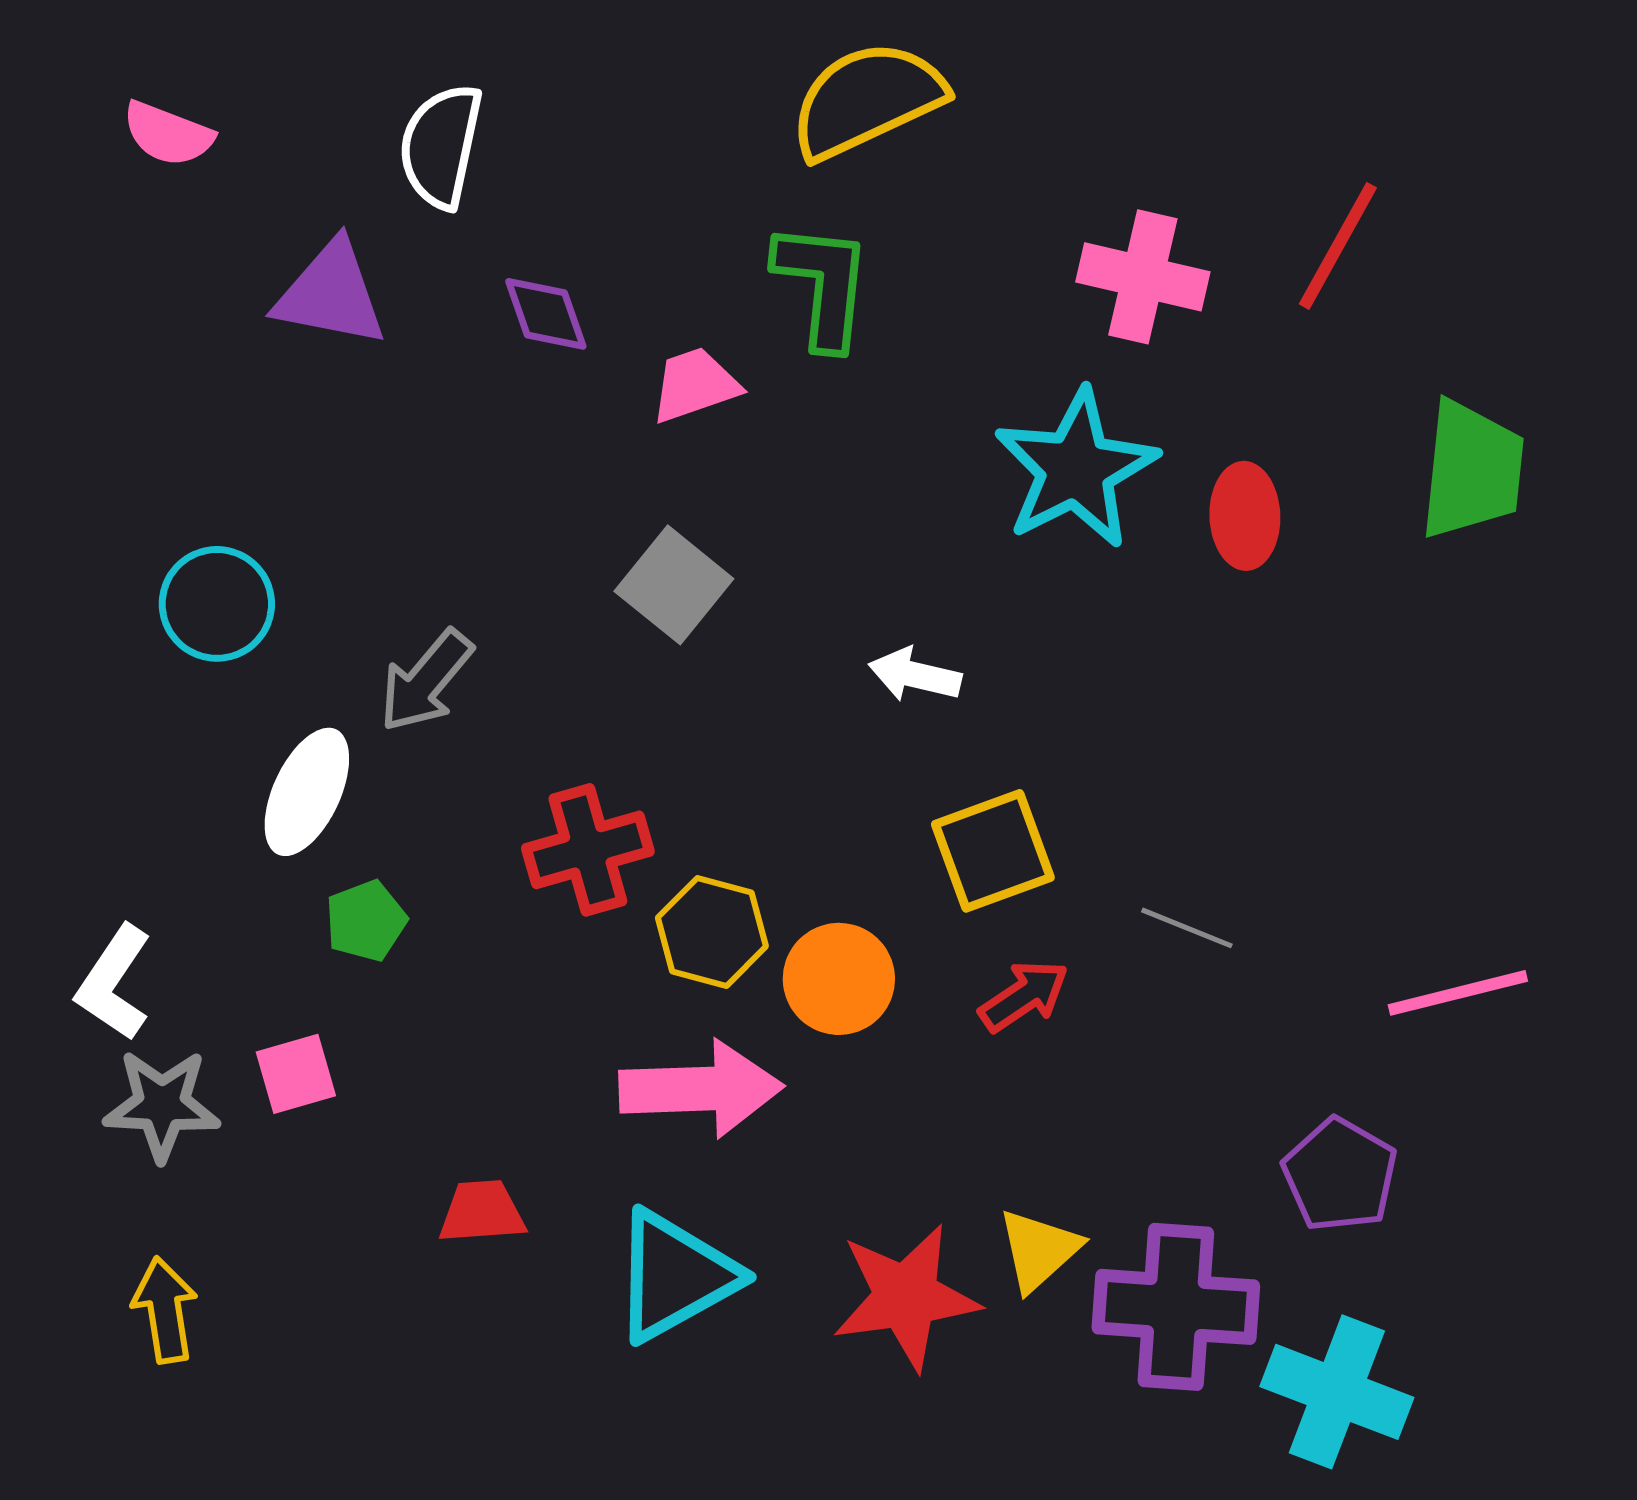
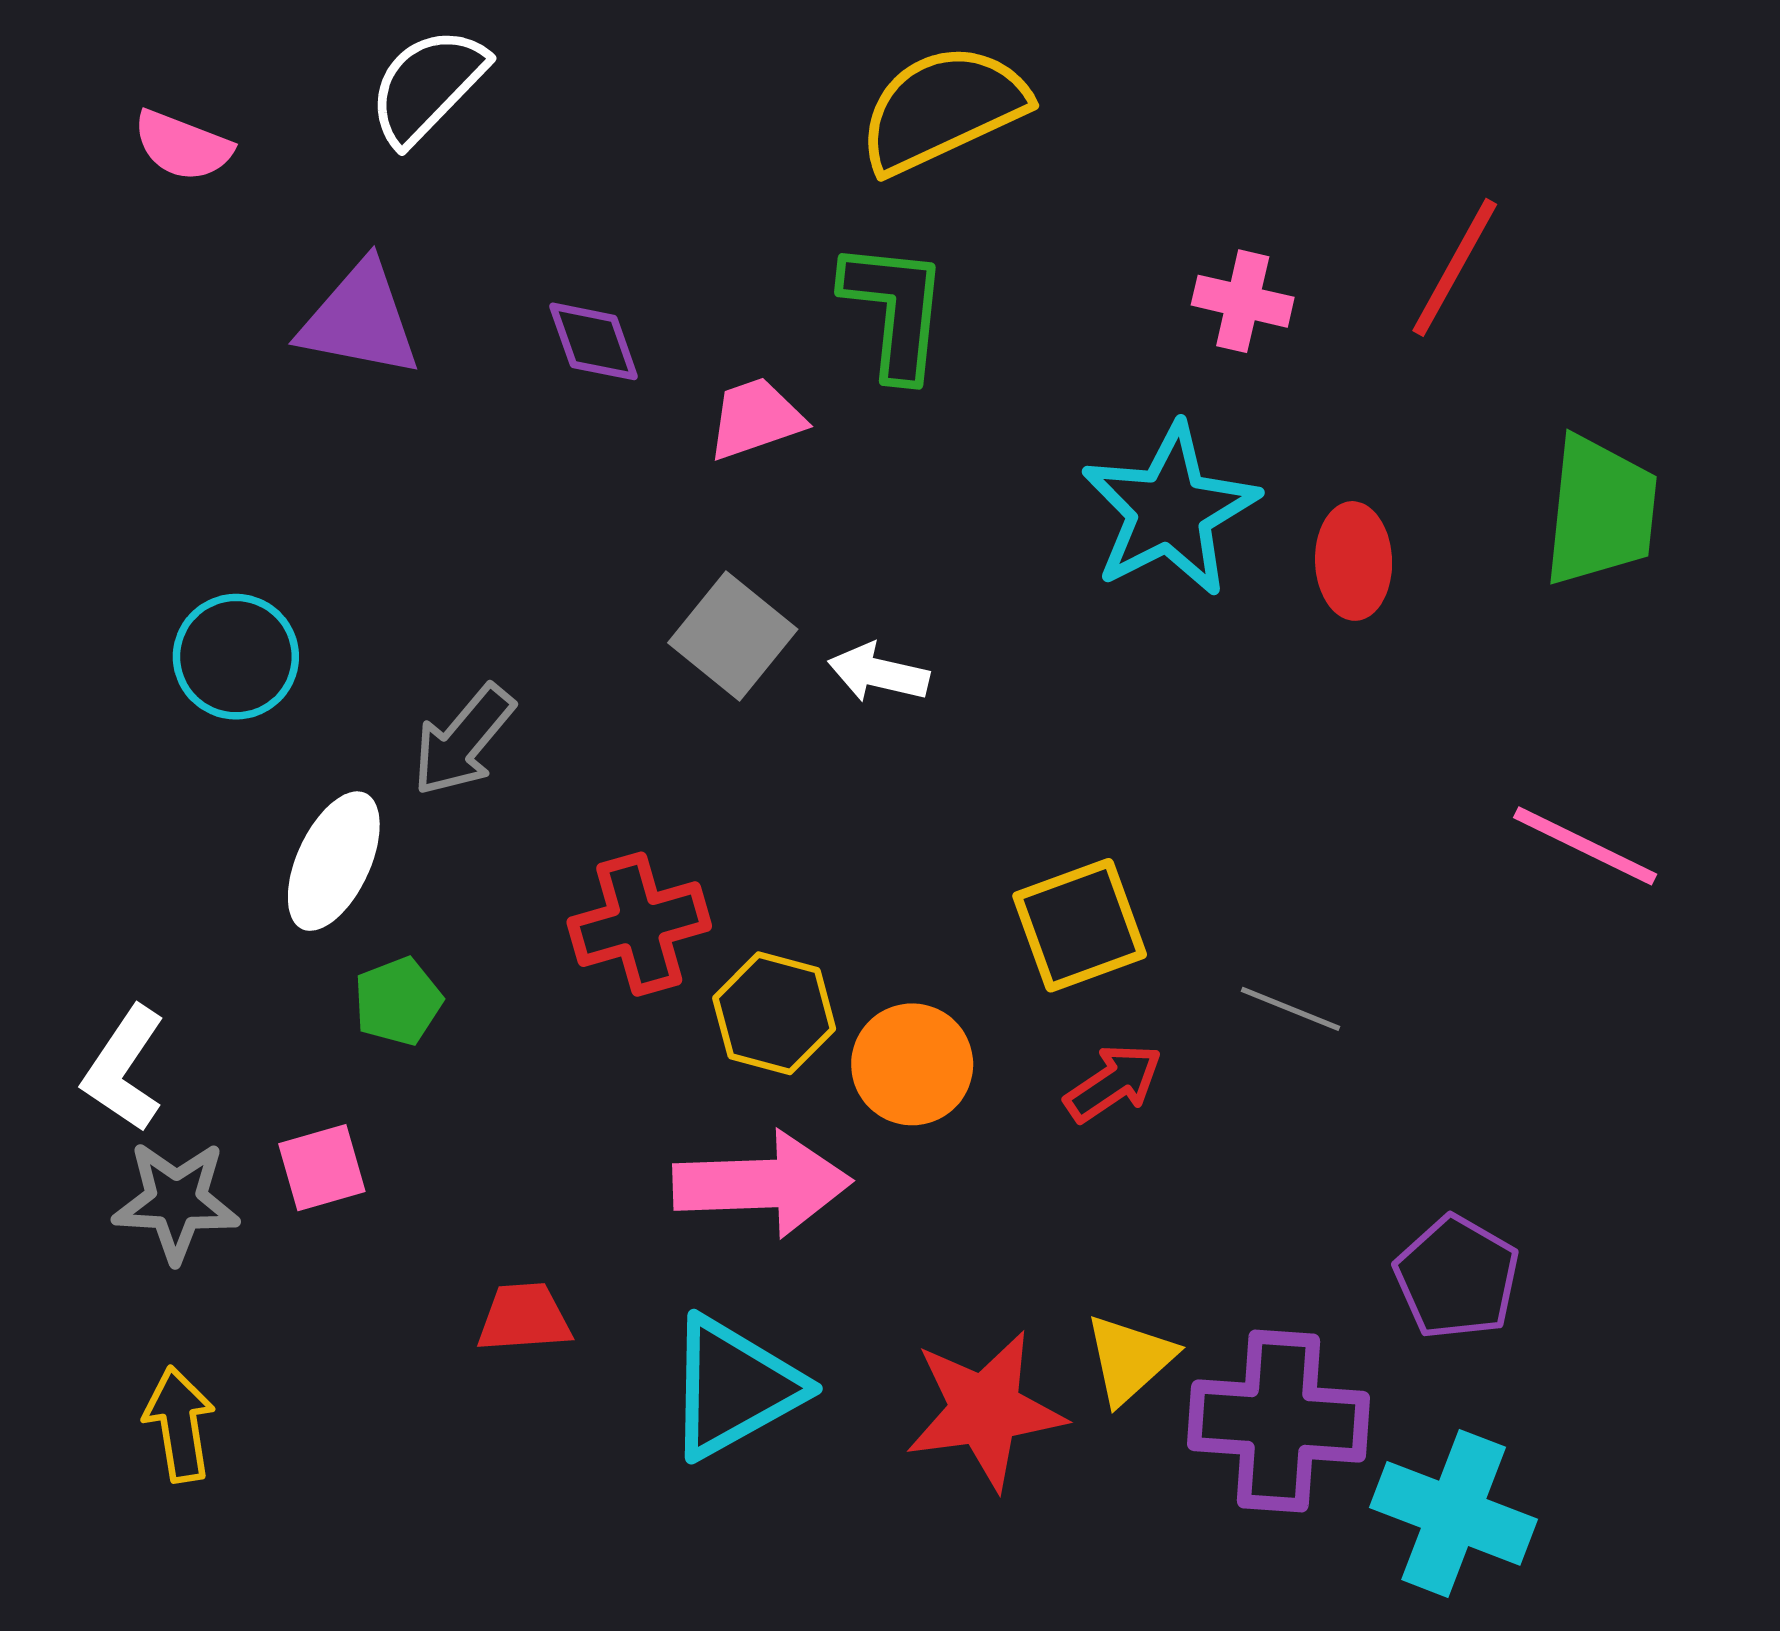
white semicircle: (441, 146) -> (427, 86), moved, turned 32
pink cross: (1143, 277) -> (1243, 301), size x0.7
white arrow: (915, 675) -> (878, 673), moved
pink line: (1458, 993) -> (1585, 846), moved, turned 40

